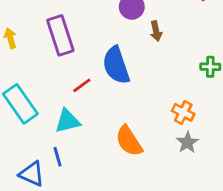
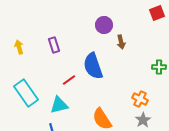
purple rectangle: (60, 35) -> (54, 45), size x0.6

